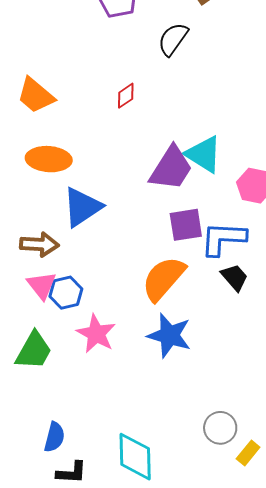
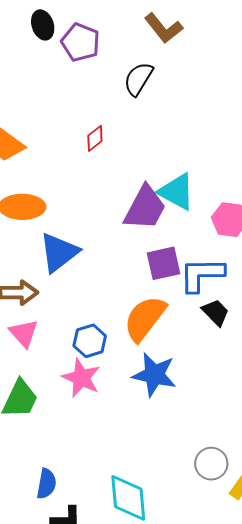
blue hexagon: (66, 293) -> (90, 341), moved

